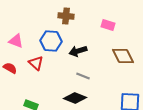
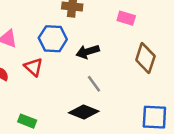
brown diamond: (123, 56) -> (145, 58), turned 45
gray line: (83, 76) -> (94, 84), turned 32

